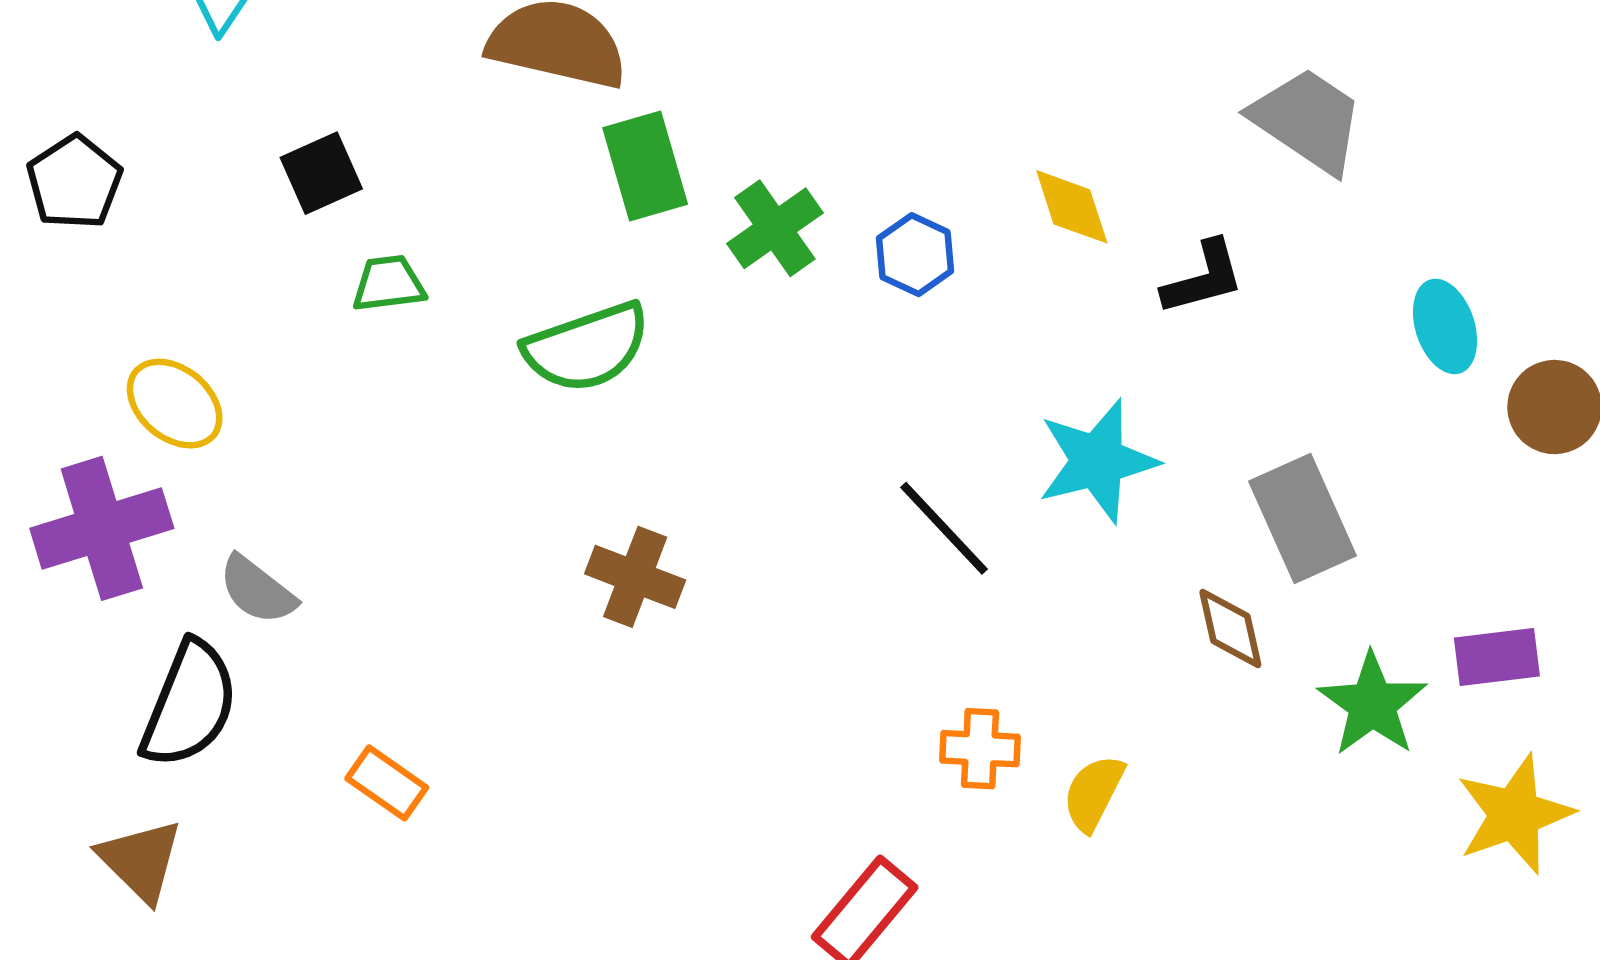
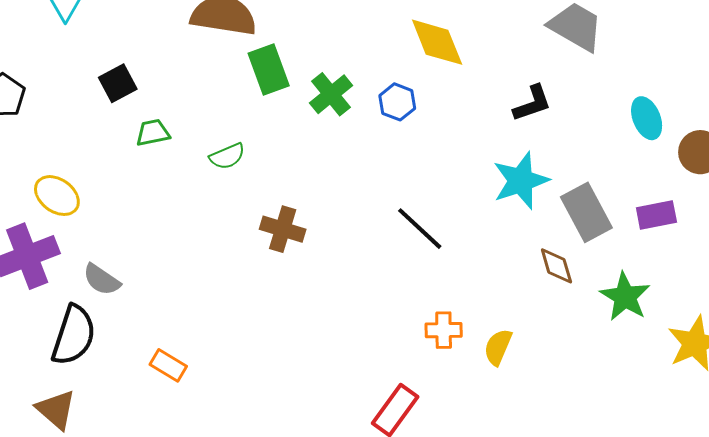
yellow diamond: (1072, 207) -> (437, 42), moved, size x1.4
green semicircle: (587, 347) -> (227, 156), moved, size x0.6
cyan star: (1097, 461) -> (521, 181), moved
brown cross: (635, 577) -> (283, 229), moved
purple rectangle: (1497, 657) -> (656, 215), moved

